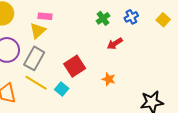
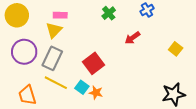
green cross: (103, 18) -> (109, 13), moved
yellow square: (163, 20) -> (176, 49), moved
orange star: (109, 79) -> (96, 93), moved

